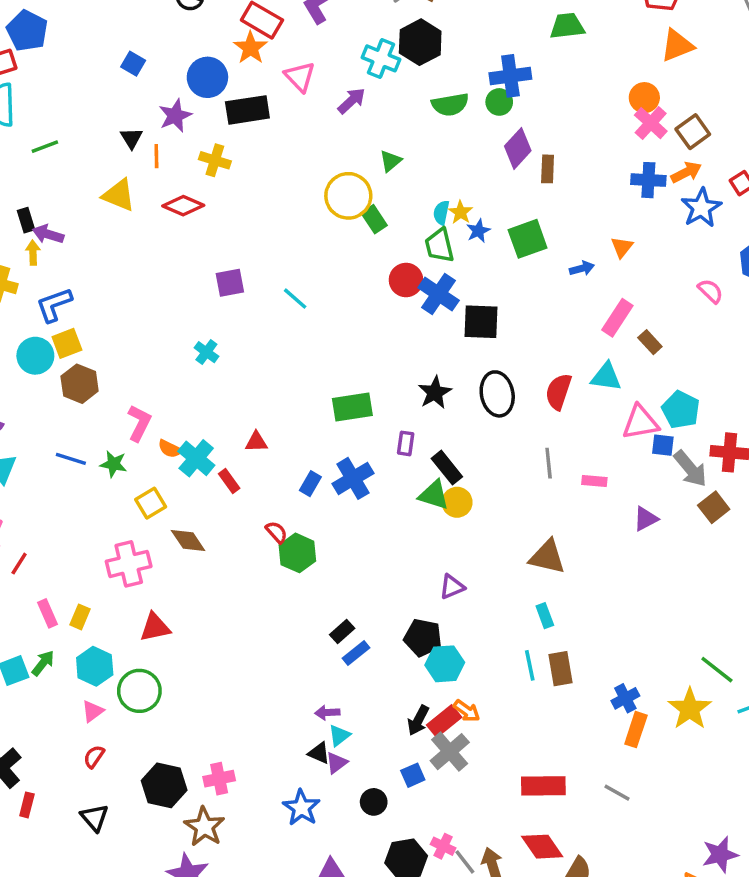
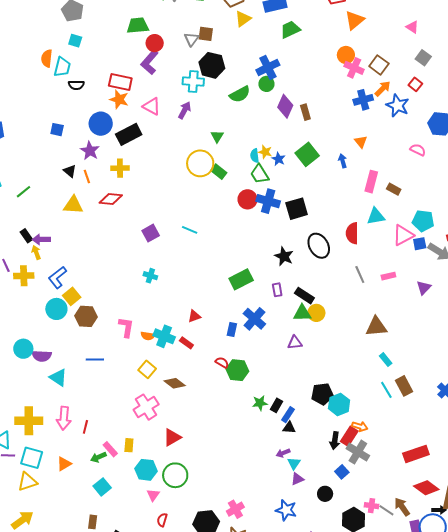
blue arrow: (582, 268) -> (343, 161), turned -72
green star: (114, 464) -> (260, 403), moved
purple triangle: (452, 587) -> (295, 343), moved, turned 35
green arrow: (43, 663) -> (98, 457), moved, turned -133
black triangle: (319, 753) -> (289, 428), moved
purple triangle: (337, 763) -> (297, 479), turned 32

